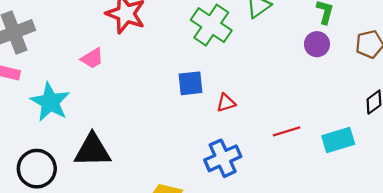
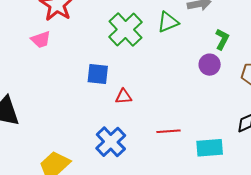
pink trapezoid: (92, 58) -> (41, 39), moved
blue cross: (223, 158) -> (111, 142), turned -32

